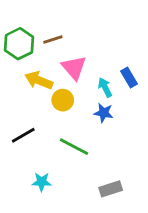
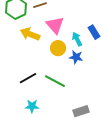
yellow circle: (63, 100) -> (58, 48), moved
black line: (23, 135) -> (28, 78), moved

